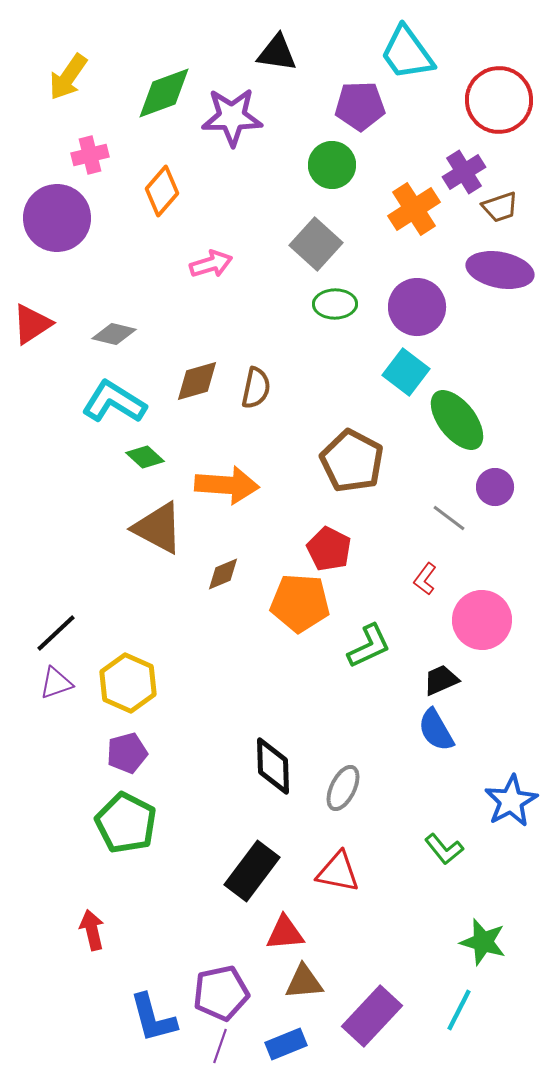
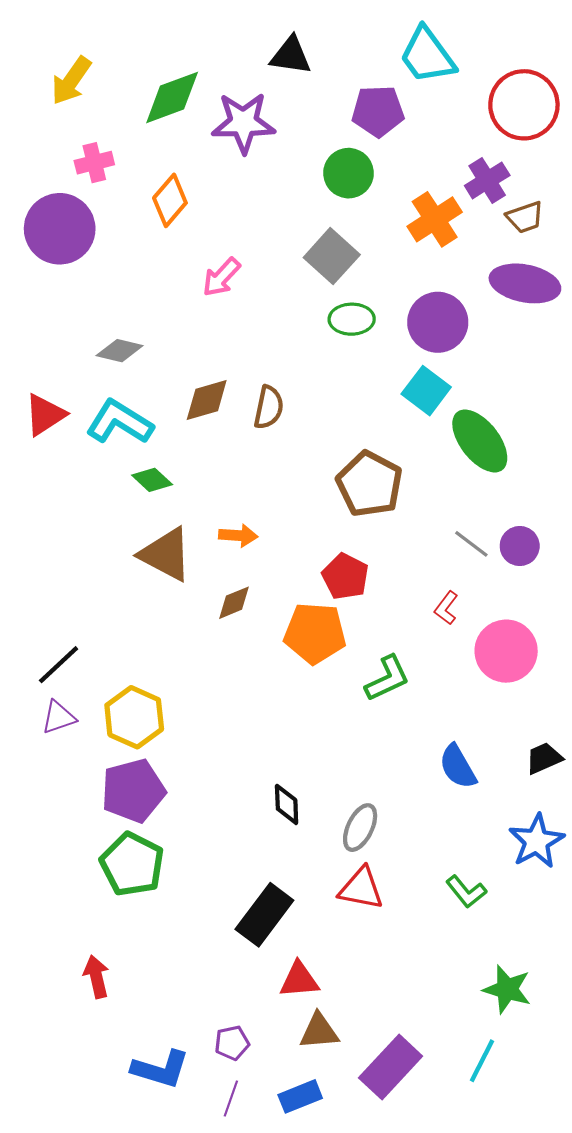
pink arrow: (211, 264) -> (221, 277), turned 150
red triangle: (32, 324) -> (45, 415), moved
orange arrow: (227, 485) -> (238, 536), moved, size x0.6
purple circle: (495, 487) -> (520, 546), moved
black trapezoid: (441, 680) -> (544, 758), moved
purple pentagon: (127, 753) -> (133, 791), size x1.5
black diamond: (273, 766) -> (287, 804), size x0.7
red triangle: (338, 872) -> (361, 888), moved
purple pentagon: (221, 993) -> (232, 1043), size x0.6
blue L-shape: (153, 1018) -> (160, 1069), turned -58

